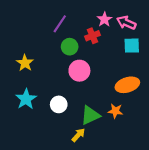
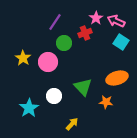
cyan square: (132, 46) -> (121, 42), turned 35
pink circle: (79, 71) -> (48, 62), moved
cyan star: (26, 99) -> (29, 108), moved
green triangle: (90, 115) -> (83, 87), moved, turned -48

